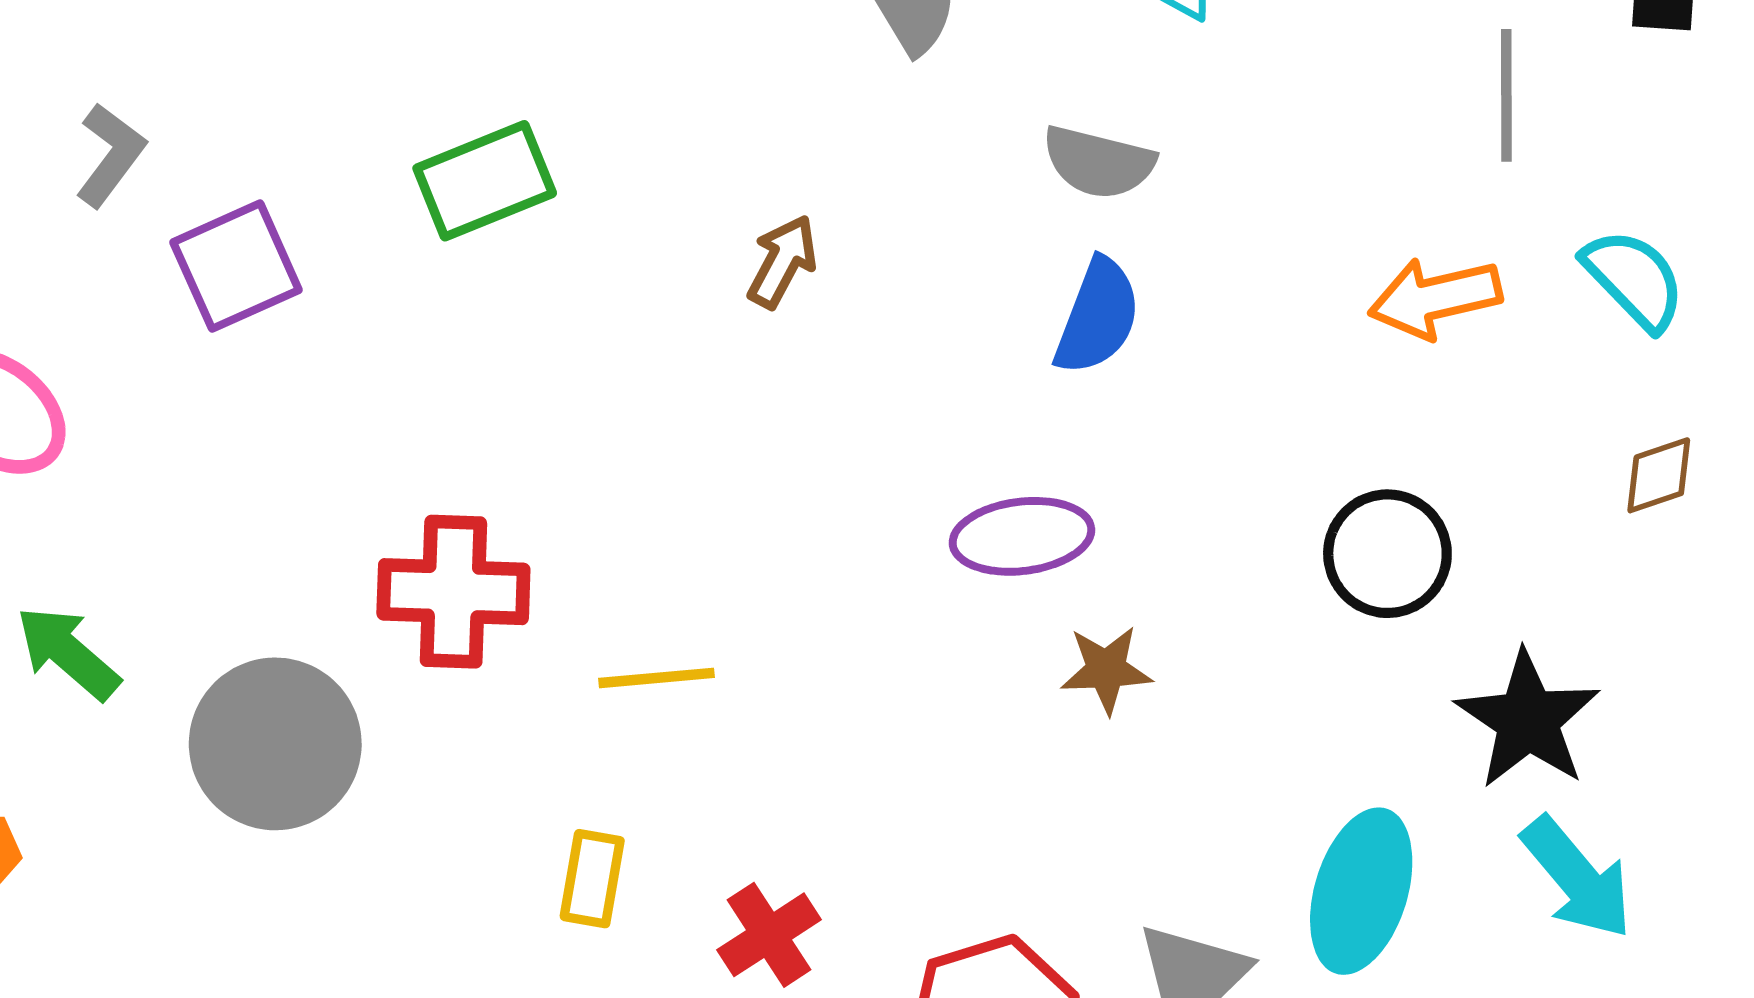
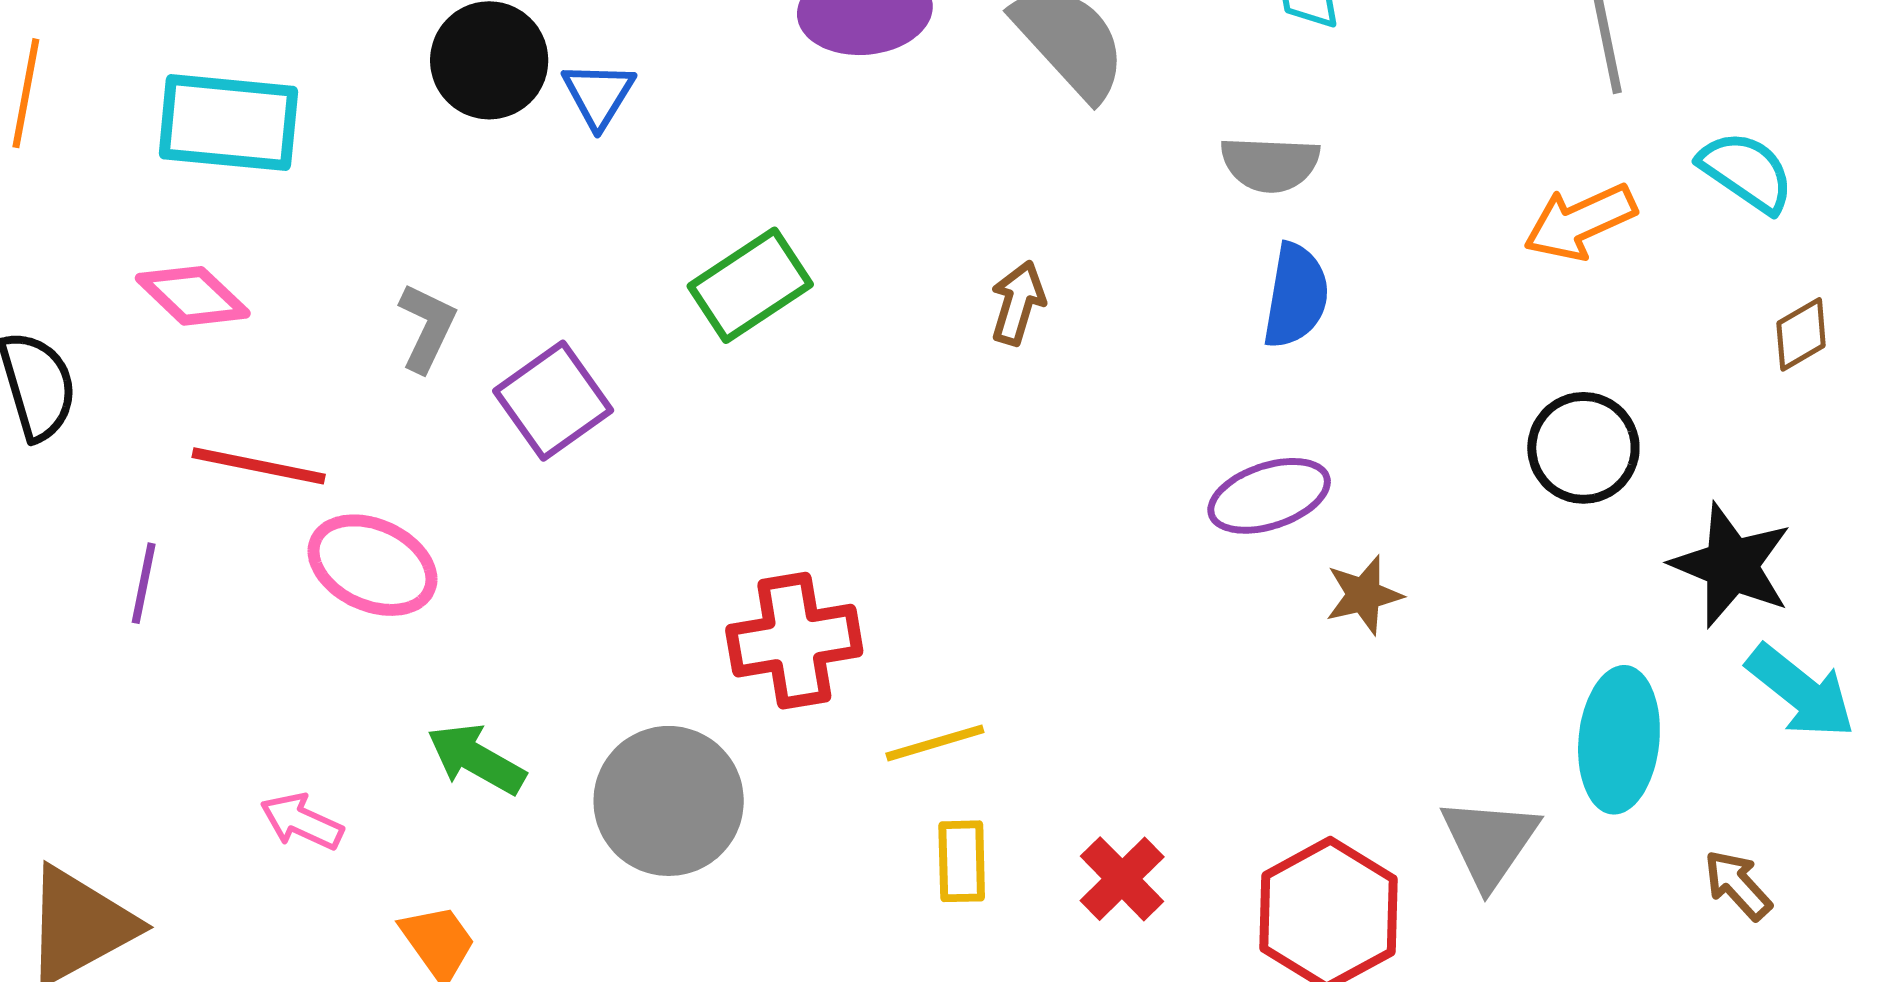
yellow line: (656, 678) -> (935, 743), moved

